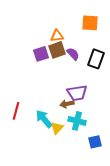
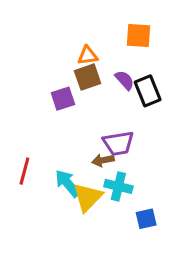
purple square: (41, 54) -> (63, 99), moved
purple semicircle: (73, 54) -> (125, 80), moved
black rectangle: (96, 59) -> (148, 91), turned -42
yellow triangle: (57, 128) -> (88, 197), size x1.5

